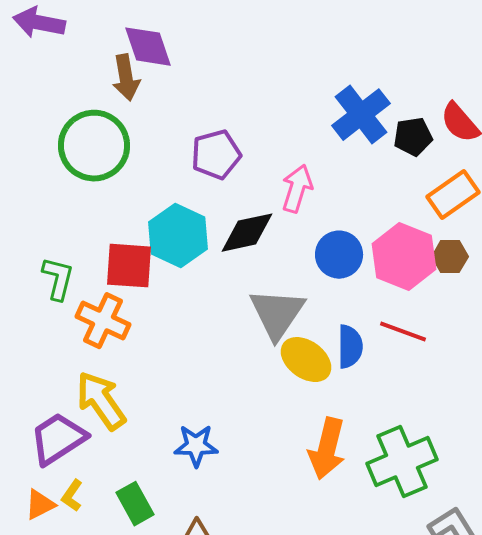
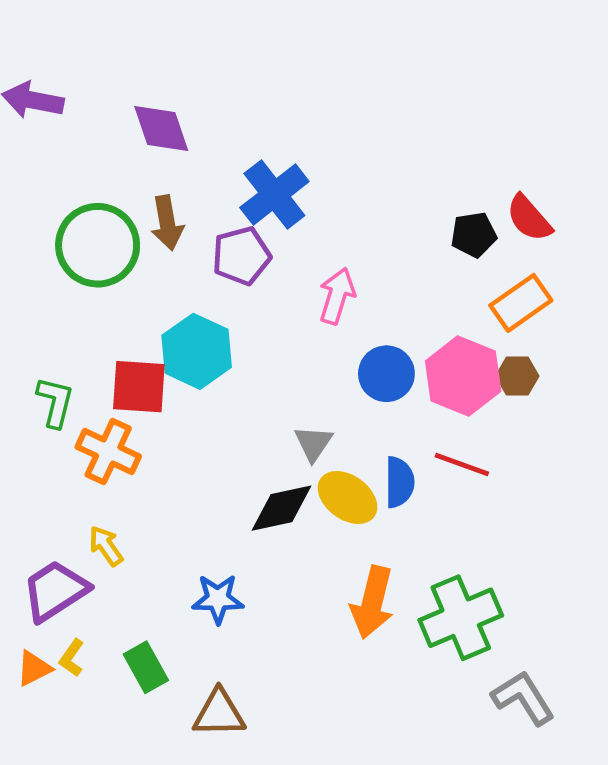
brown arrow: (126, 78) -> (167, 223), moved
blue cross: (361, 115) -> (274, 195), moved
black diamond: (247, 233) -> (282, 508), moved
gray triangle: (277, 314) -> (313, 443), size x0.6
yellow arrow: (101, 401) -> (106, 546), size x0.6

